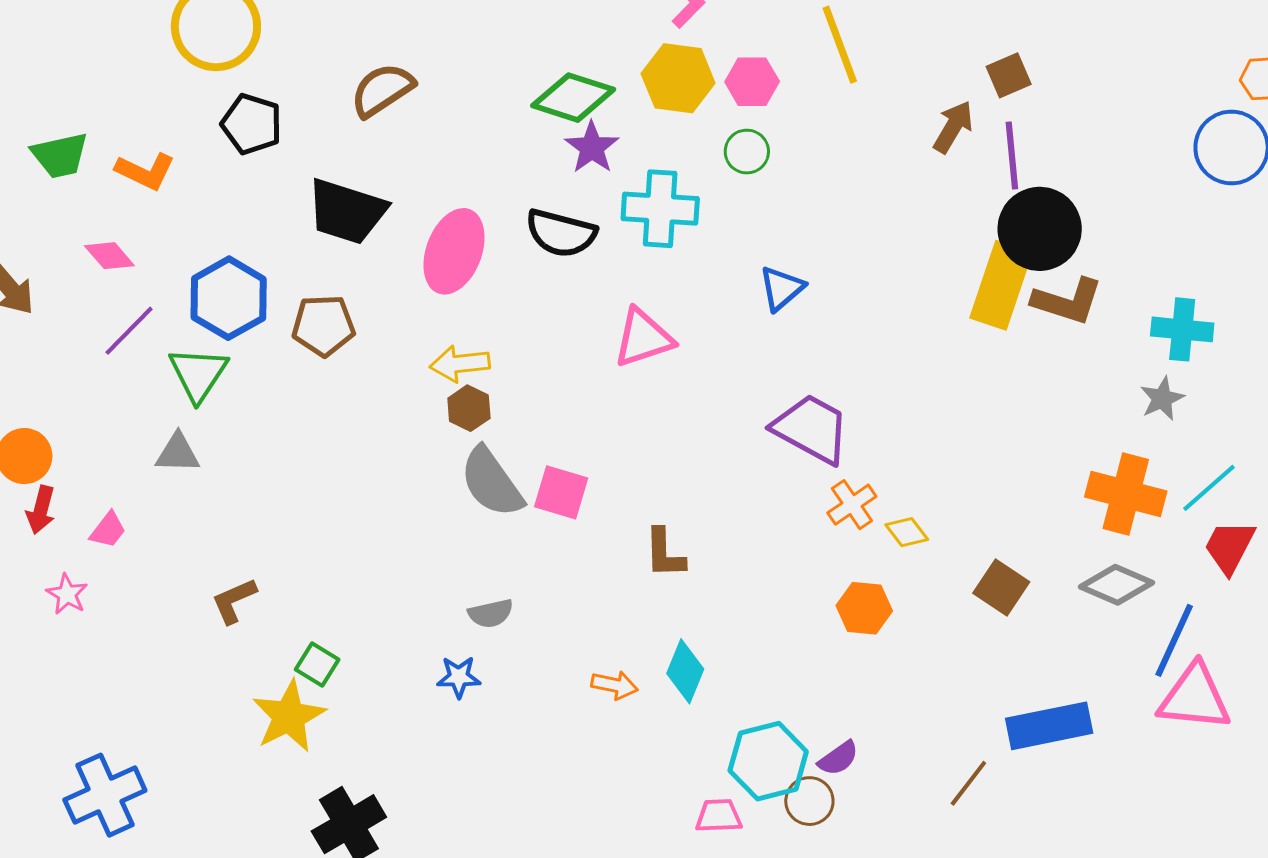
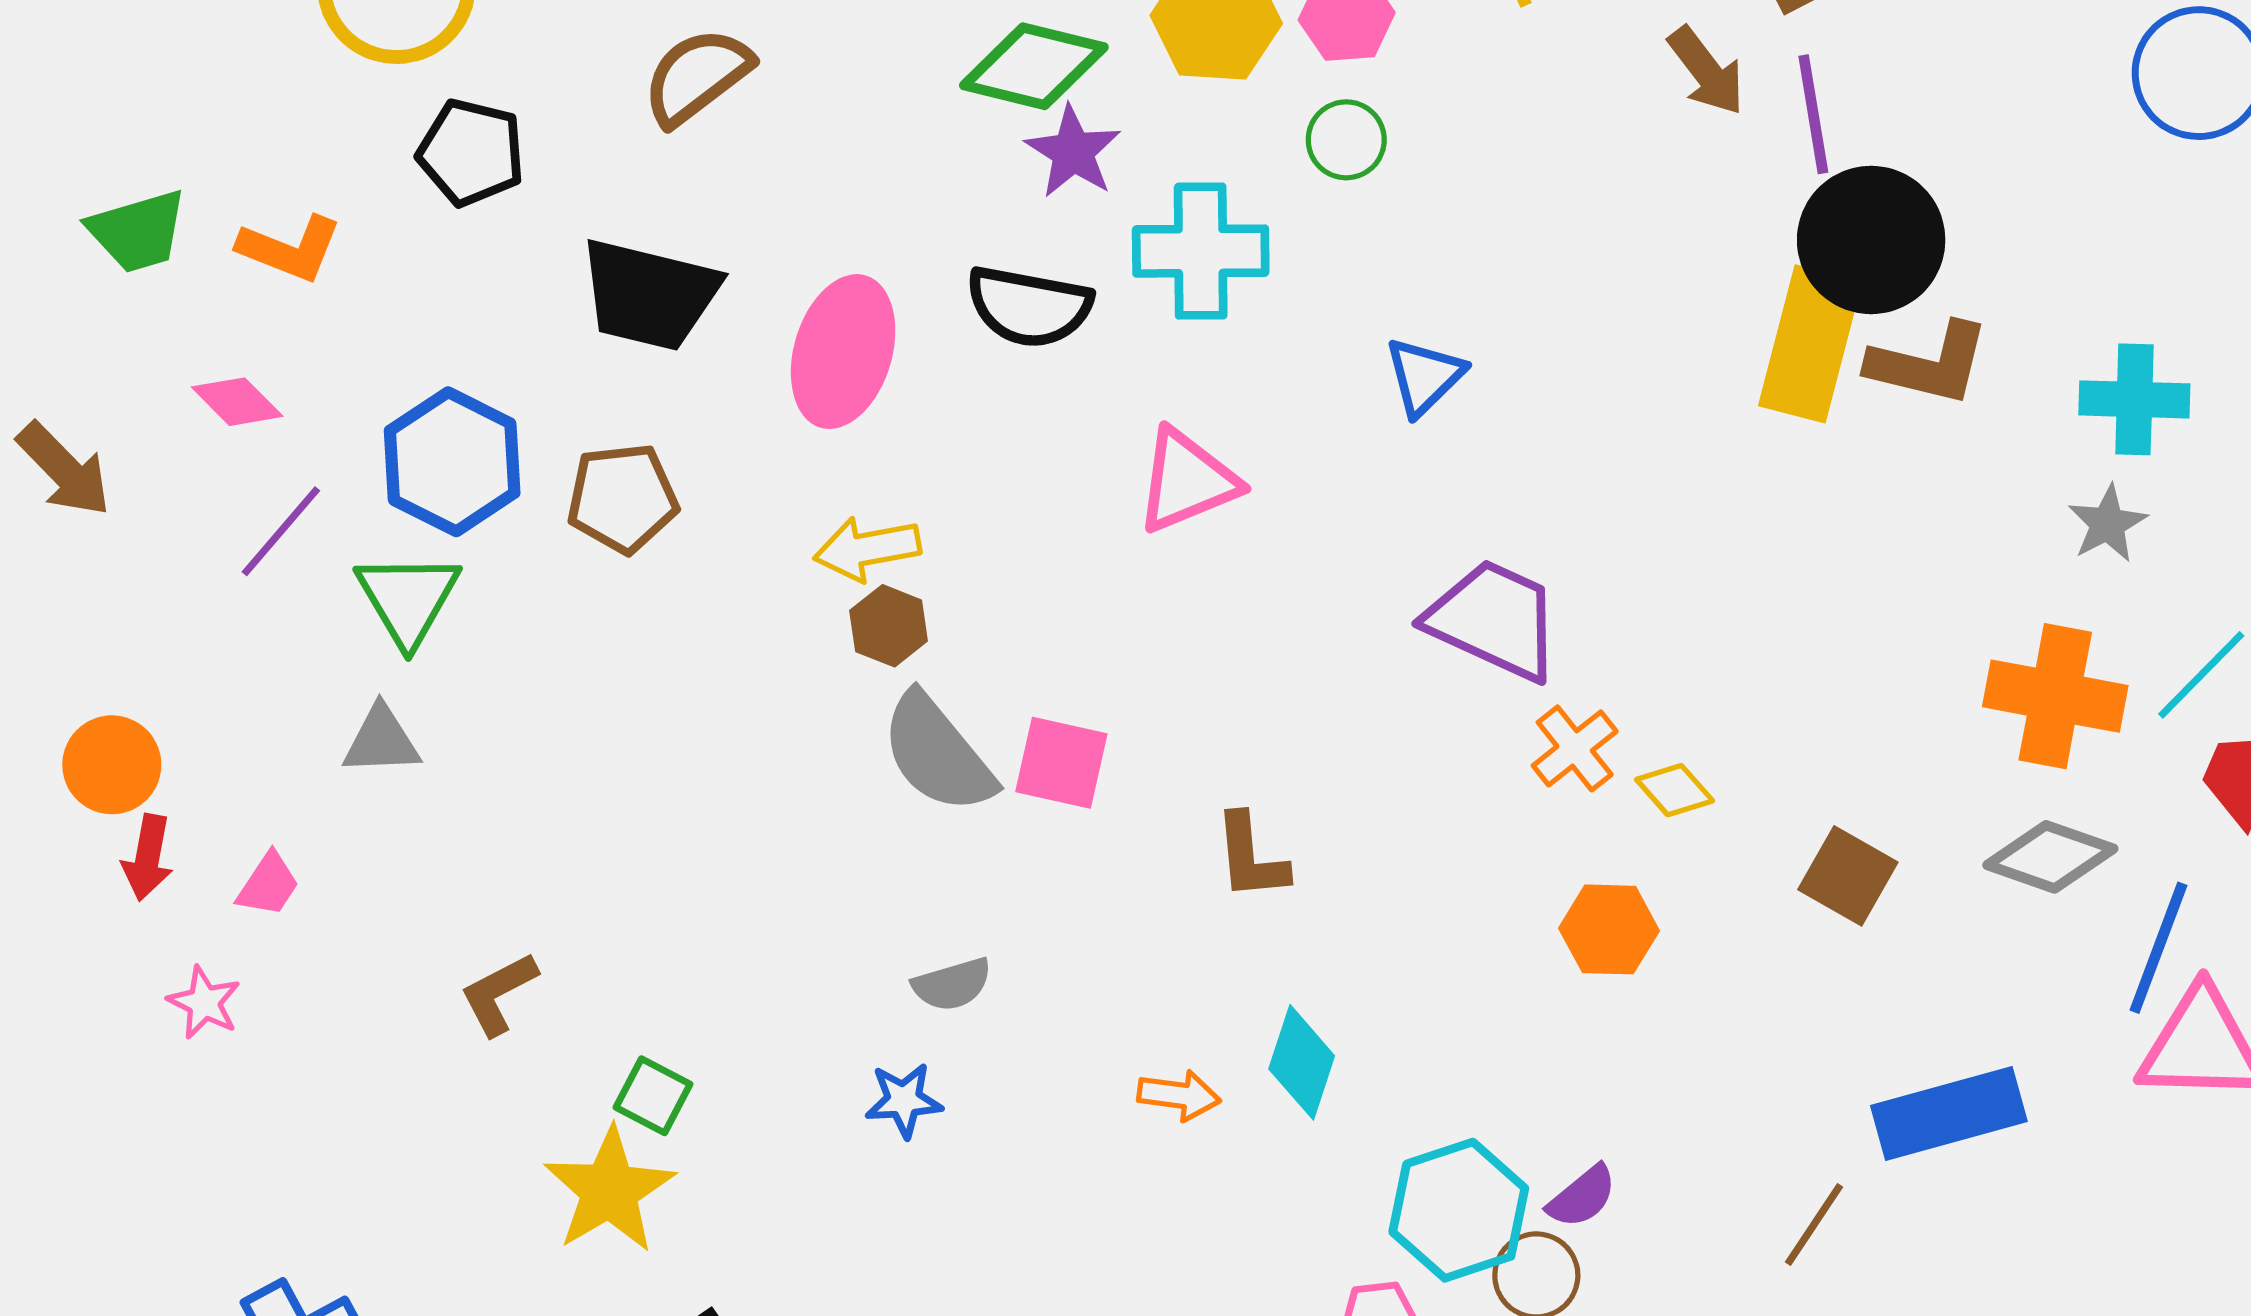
brown arrow: (953, 127) -> (1706, 71), turned 116

